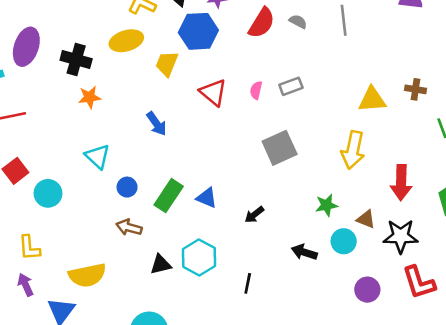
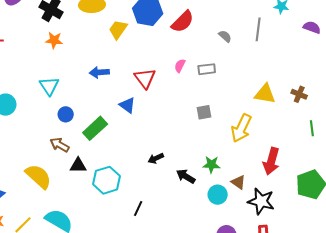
gray semicircle: (298, 21) -> (225, 36), moved
red semicircle: (262, 23) -> (183, 22), moved
red triangle: (213, 92) -> (145, 78), moved
blue arrow: (157, 124) -> (99, 72), turned 108
gray square: (280, 148) -> (204, 112), moved, size x0.6
blue triangle: (207, 198) -> (127, 105), moved
black arrow: (304, 252) -> (186, 176), moved
black triangle: (161, 264) -> (78, 165), moved
yellow semicircle: (87, 275) -> (38, 176), moved, turned -140

